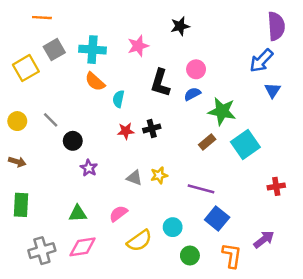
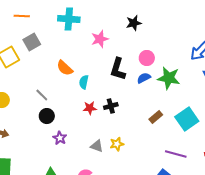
cyan cross: (92, 50) -> (69, 19), moved
green star: (222, 111) -> (169, 78), moved
gray line: (51, 120) -> (42, 95), moved
purple line: (201, 189) -> (176, 154), moved

